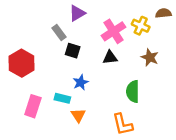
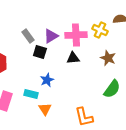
purple triangle: (77, 13) -> (51, 36), moved
pink cross: (113, 31) -> (76, 35), turned 30
green semicircle: (133, 91) -> (112, 89), moved, turned -144

